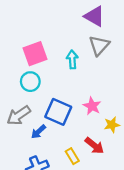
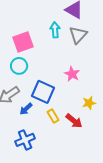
cyan arrow: (72, 59) -> (55, 30), moved
pink star: (92, 106) -> (72, 74), moved
yellow rectangle: (72, 156) -> (53, 116), moved

